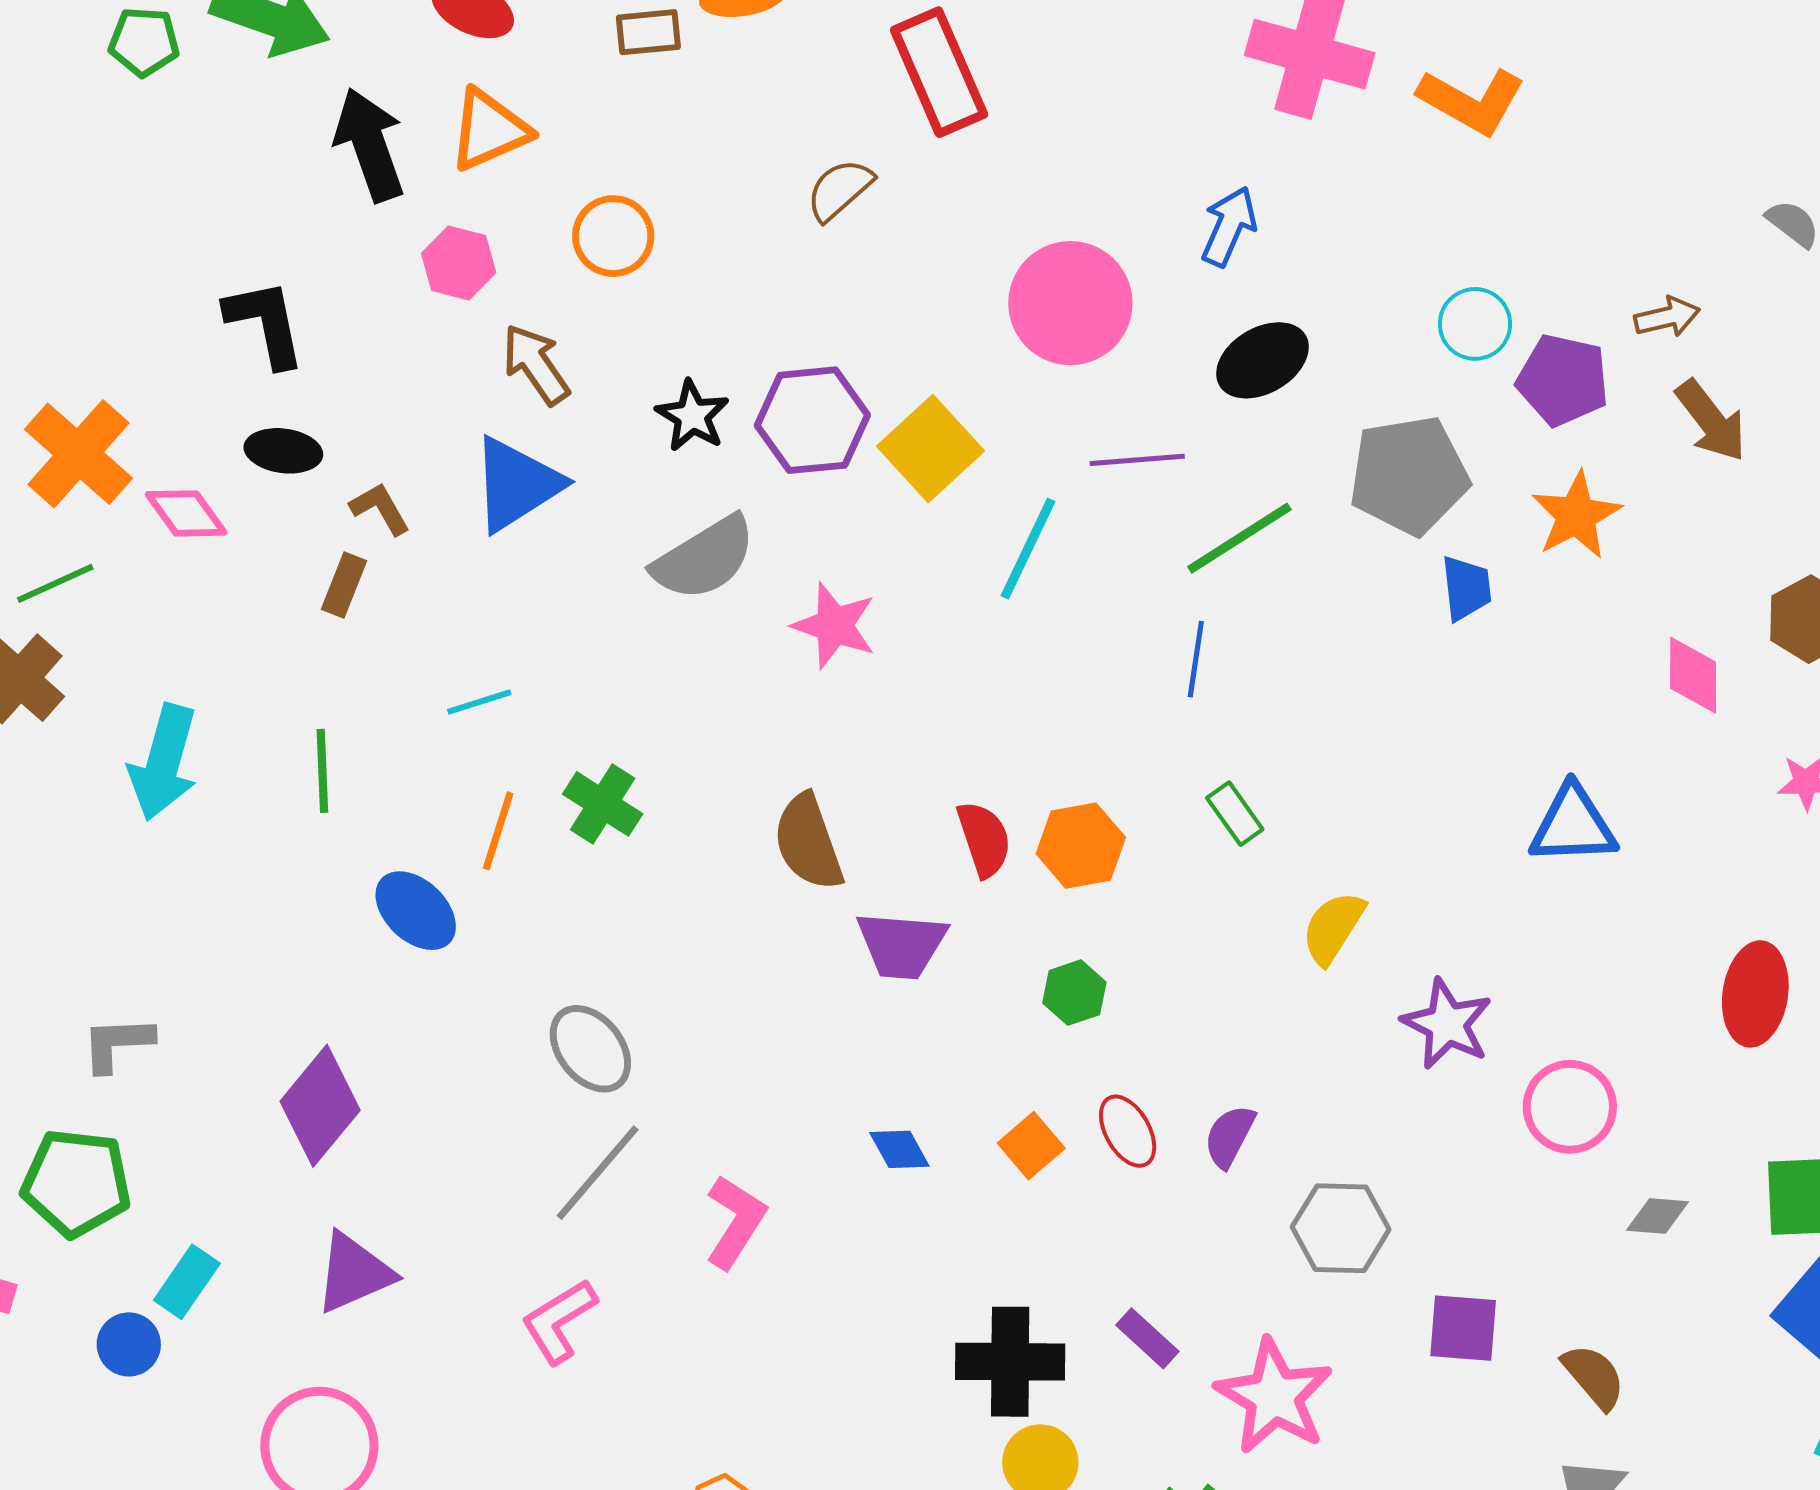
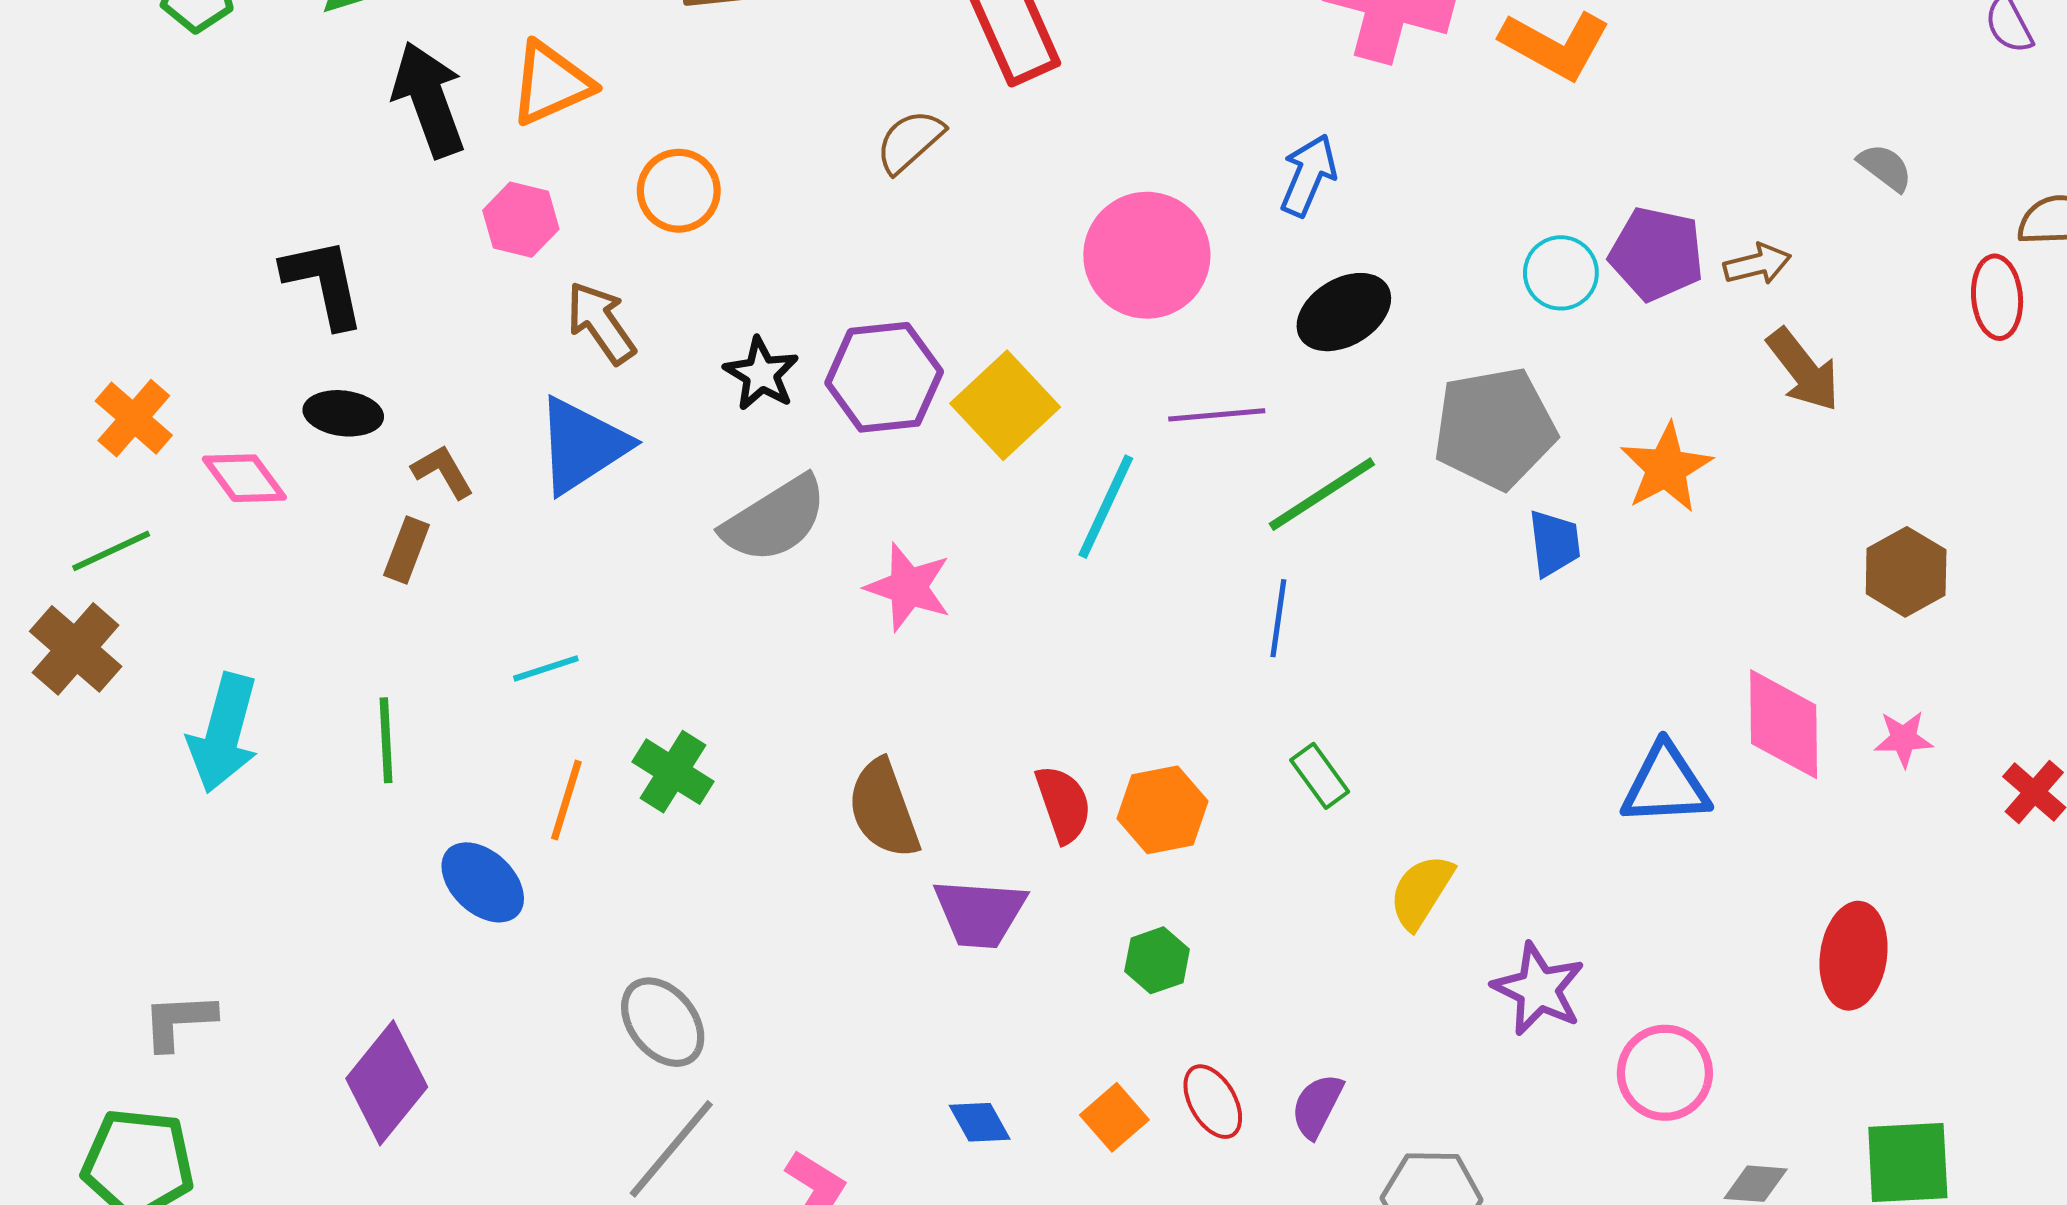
purple pentagon: (1563, 380) -> (1657, 254), moved
orange cross: (78, 454) -> (134, 418), size x0.7
pink diamond: (1693, 675) -> (1784, 724), moved, size x1.4

